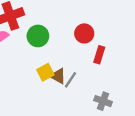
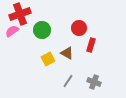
brown triangle: (58, 76) -> (67, 53), moved
gray line: (70, 80) -> (68, 81), moved

